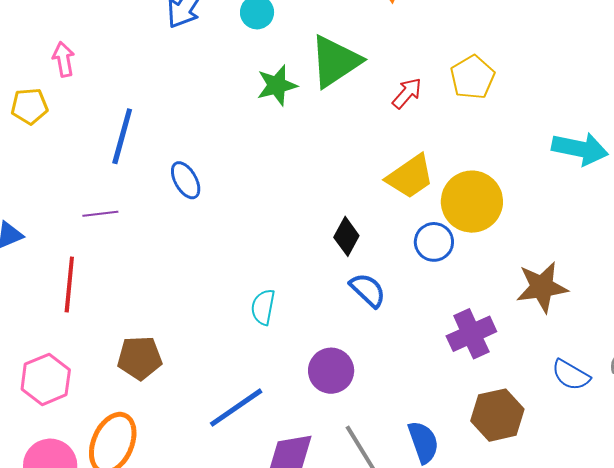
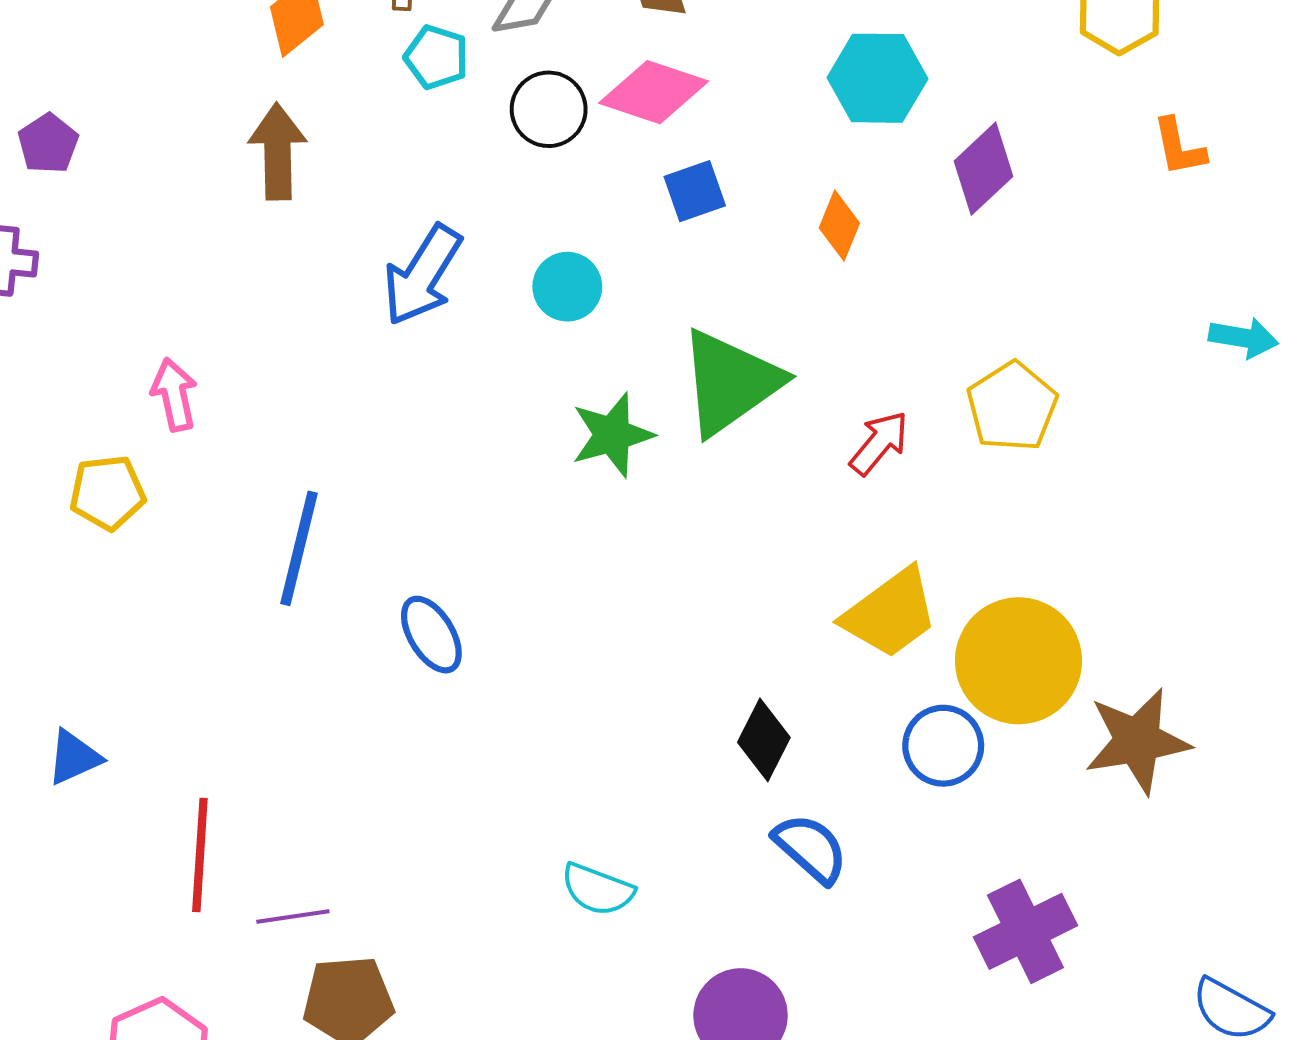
cyan arrow: (580, 149) -> (1243, 338), moved, size x0.6
purple line: (100, 214) -> (293, 916), moved
brown star: (542, 287) -> (1137, 741), moved
cyan semicircle: (263, 307) -> (598, 889), turned -78

